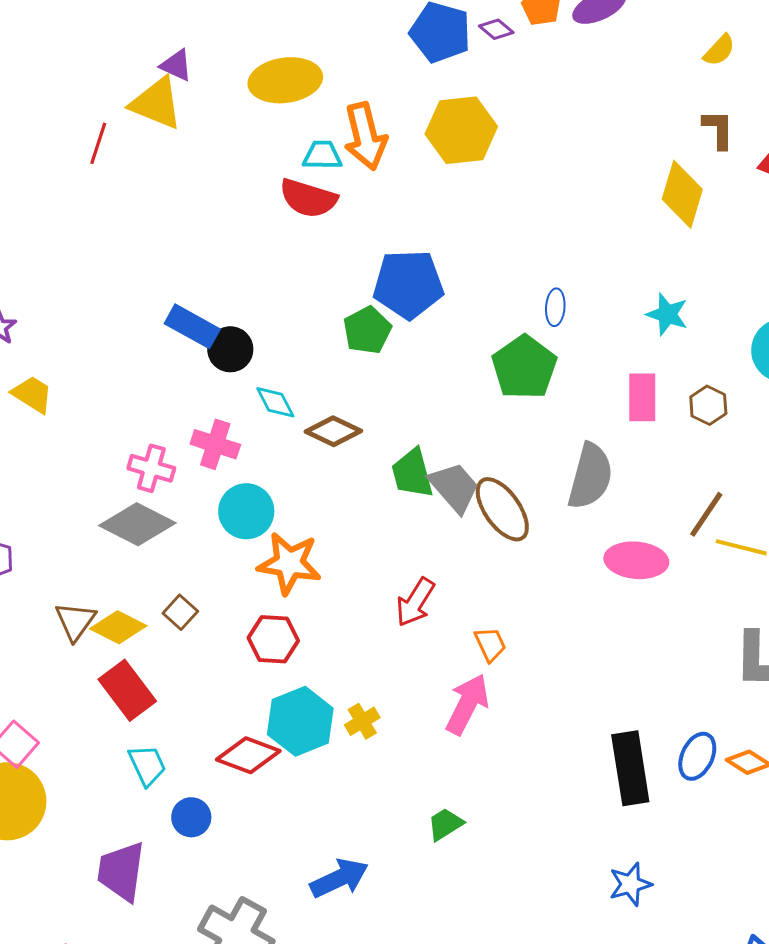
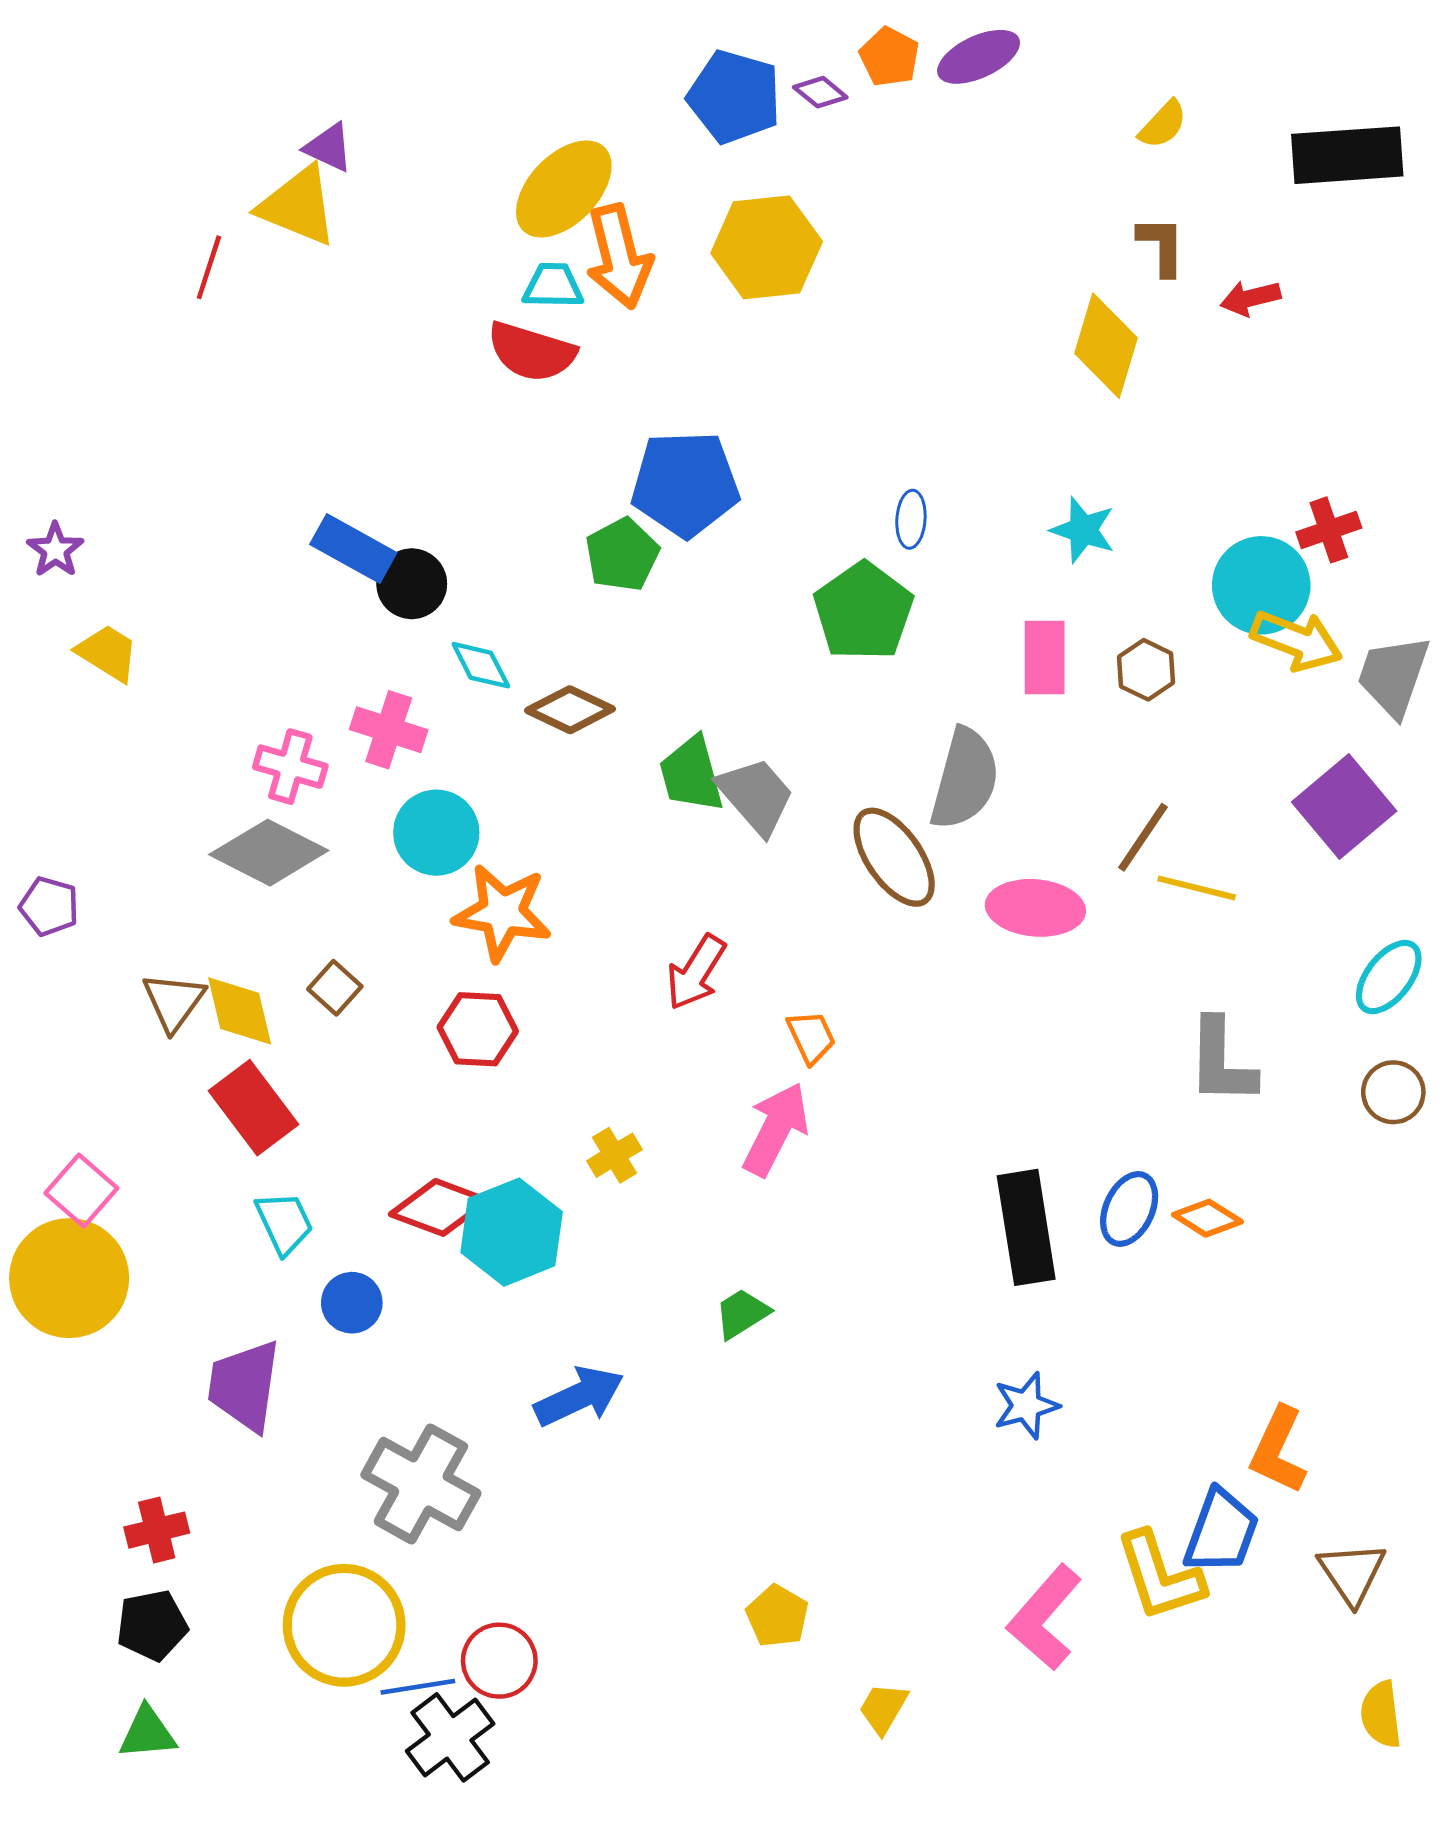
yellow ellipse: (285, 80) -> (564, 189), moved, turned -38
brown ellipse: (502, 509) -> (894, 857), moved
yellow diamond: (118, 627) -> (240, 1011), turned 50
cyan hexagon: (300, 721) -> (512, 1232), moved

